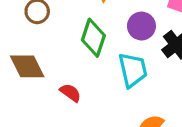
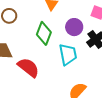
red semicircle: (70, 93) -> (28, 67), size x1.6

